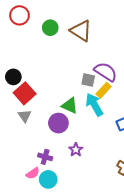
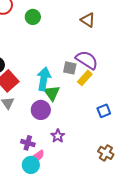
brown triangle: (81, 31) -> (88, 20), moved, size x0.7
cyan arrow: (94, 105) -> (44, 79), moved, turned 40
green triangle: (70, 106) -> (52, 93), turned 30
pink semicircle: (33, 173) -> (38, 156), moved

